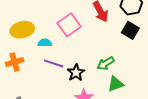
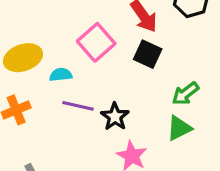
black square: (130, 30) -> (148, 54), moved
green arrow: (106, 63) -> (185, 94), moved

